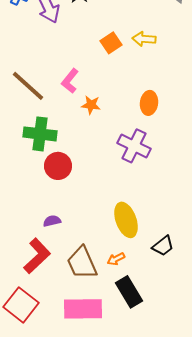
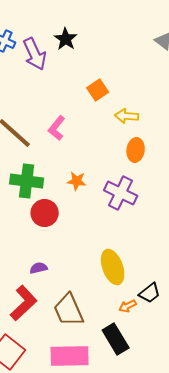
yellow arrow: (144, 39) -> (127, 116), moved
orange star: (91, 105) -> (77, 181), moved
orange arrow: (116, 259) -> (128, 306), moved

